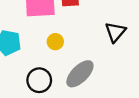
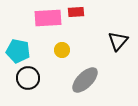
black circle: (39, 80) -> (28, 78), moved

